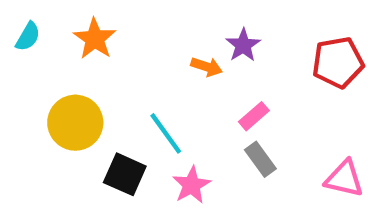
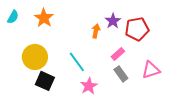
red pentagon: (338, 62) -> (137, 29), moved
orange arrow: (207, 67) -> (96, 31), turned -96
black square: (125, 174) -> (45, 81), moved
pink triangle: (344, 179) -> (151, 70), moved, turned -30

